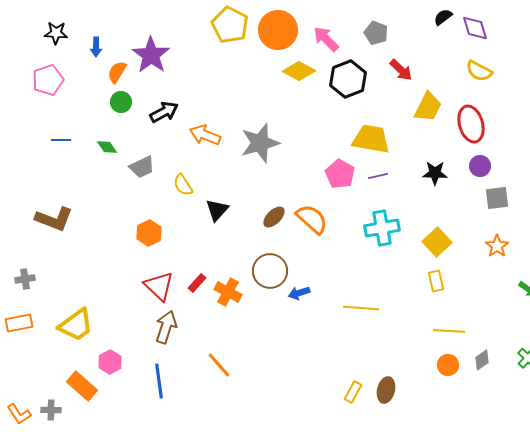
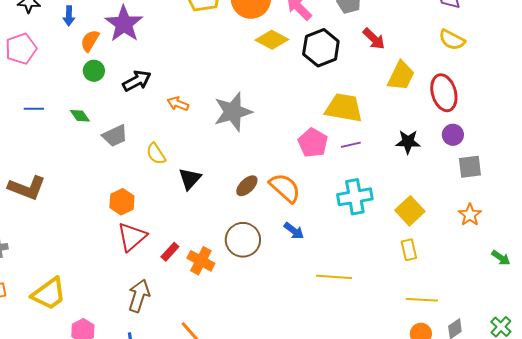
orange arrow: (205, 135) -> (178, 104), size x0.7
red triangle: (159, 286) -> (132, 237), moved, turned 36
blue arrow: (299, 293) -> (294, 231), moved, turned -125

